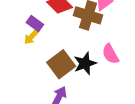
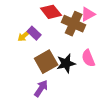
purple rectangle: (35, 23) -> (34, 33), moved

